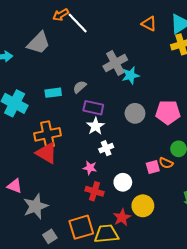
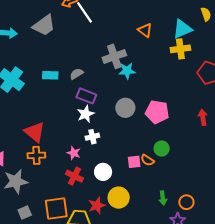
orange triangle: (149, 24) -> (145, 30), moved
orange cross: (48, 134) -> (36, 155), moved, size x0.7

